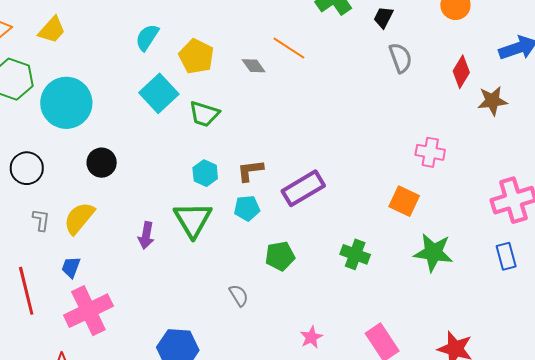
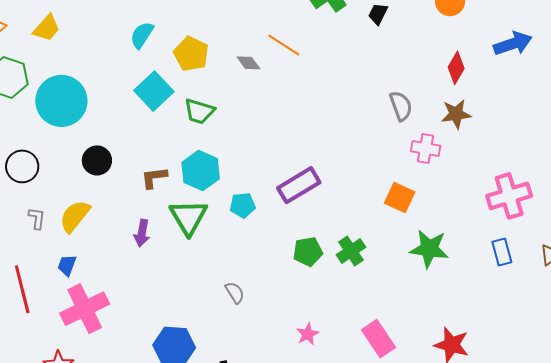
gray semicircle: (401, 58) -> (401, 106), moved
brown star: (492, 101) -> (456, 114), moved
brown L-shape: (250, 171) -> (154, 178), moved
cyan hexagon: (205, 173) -> (201, 171), size x1.5
green cross: (355, 254) -> (351, 251), turned 36
green pentagon: (280, 256) -> (308, 252), moved

